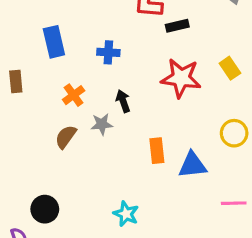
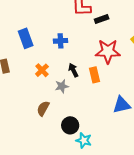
brown semicircle: (66, 137) -> (43, 108), moved
orange rectangle: (157, 151) -> (94, 75), moved
black circle: (45, 209) -> (70, 125), moved

